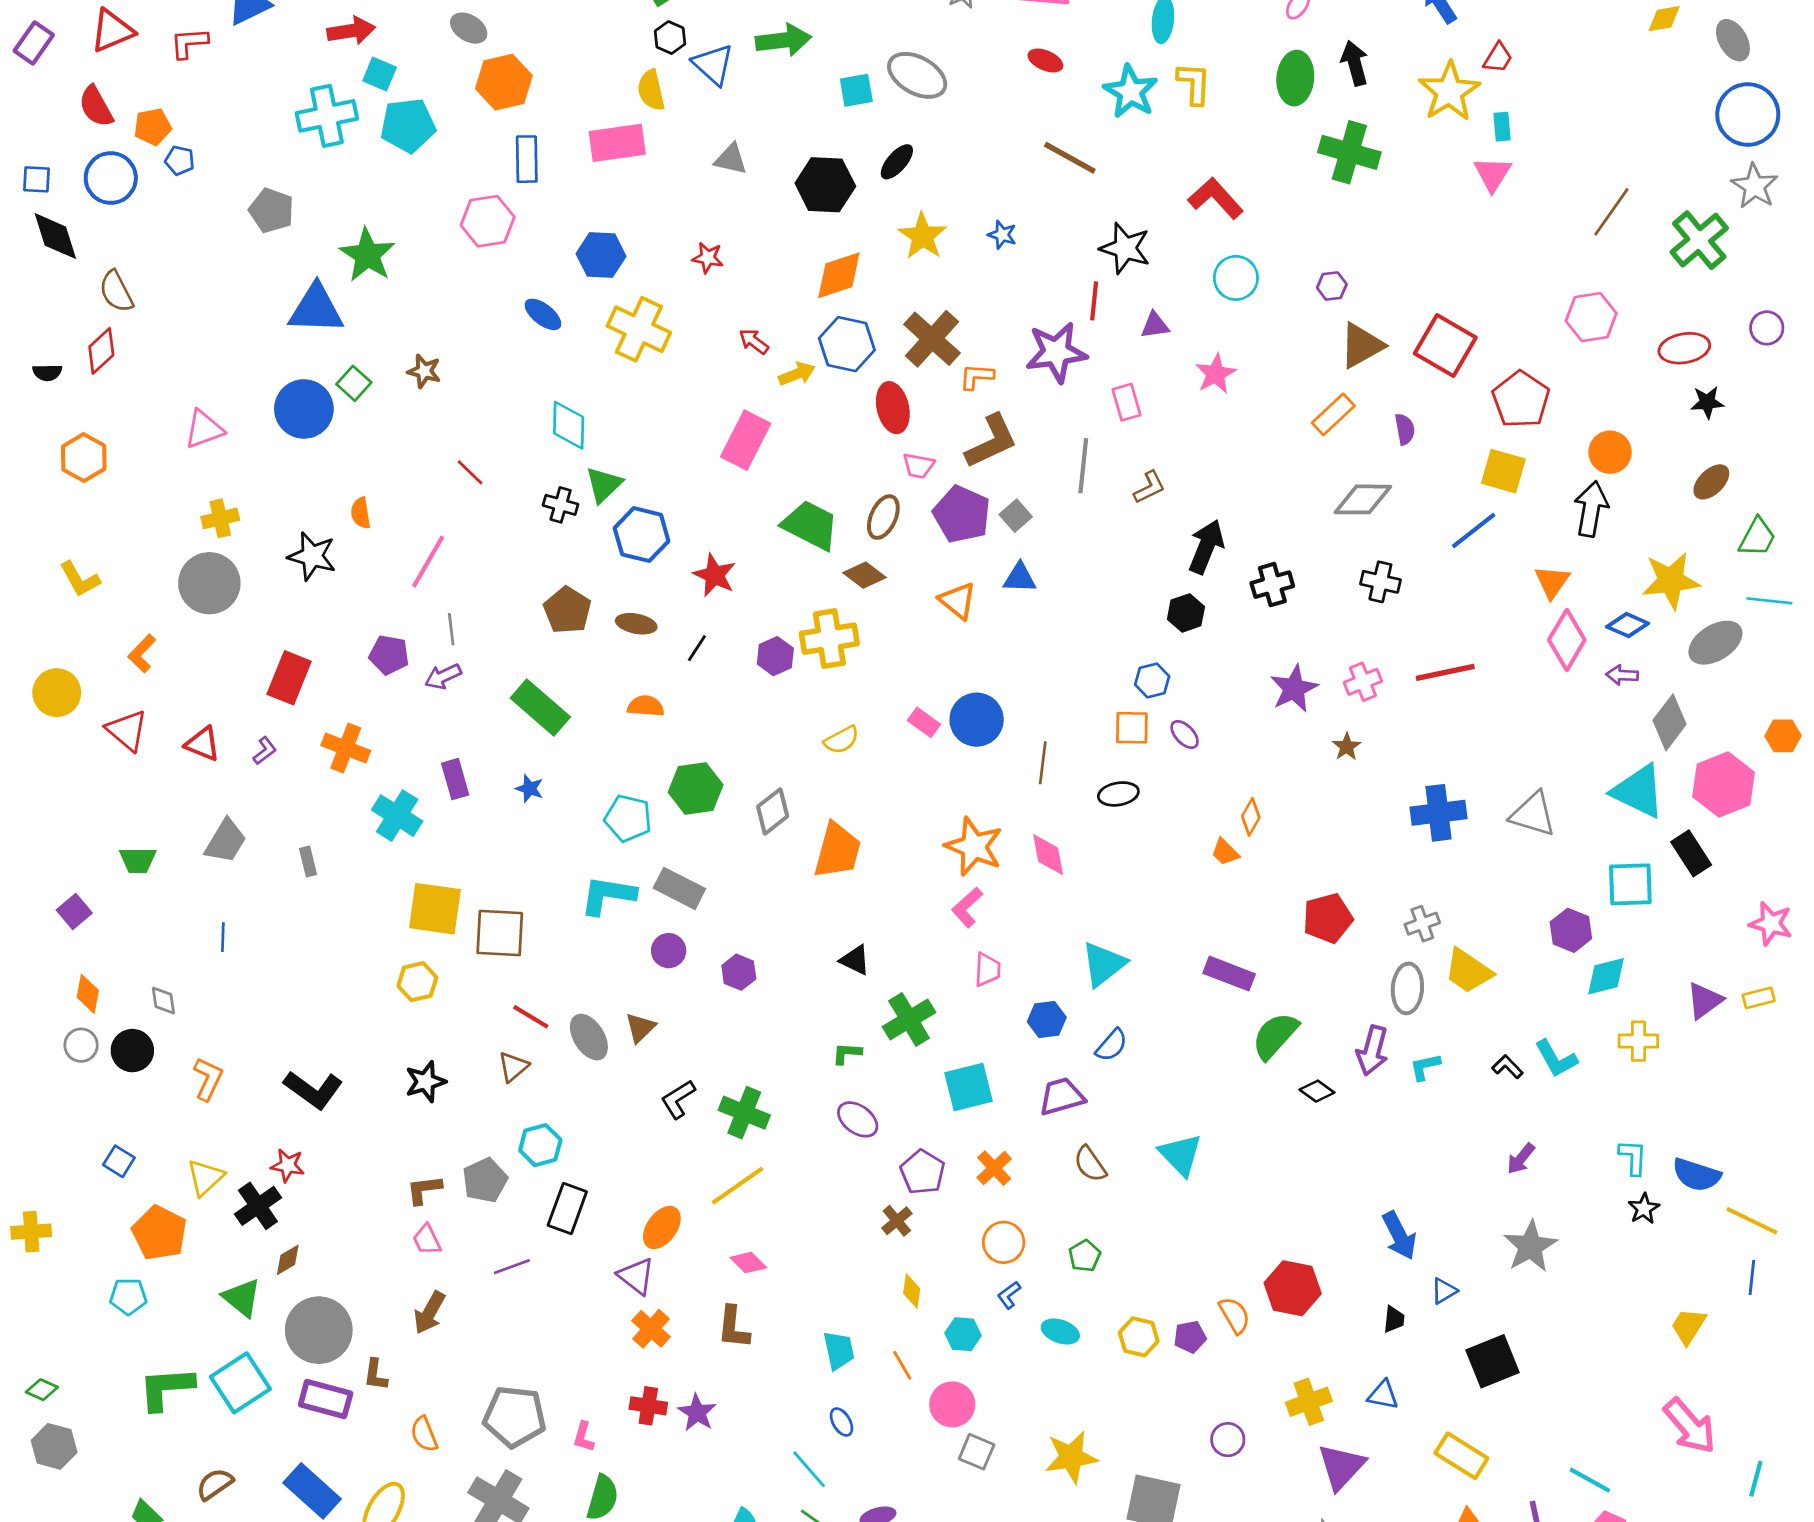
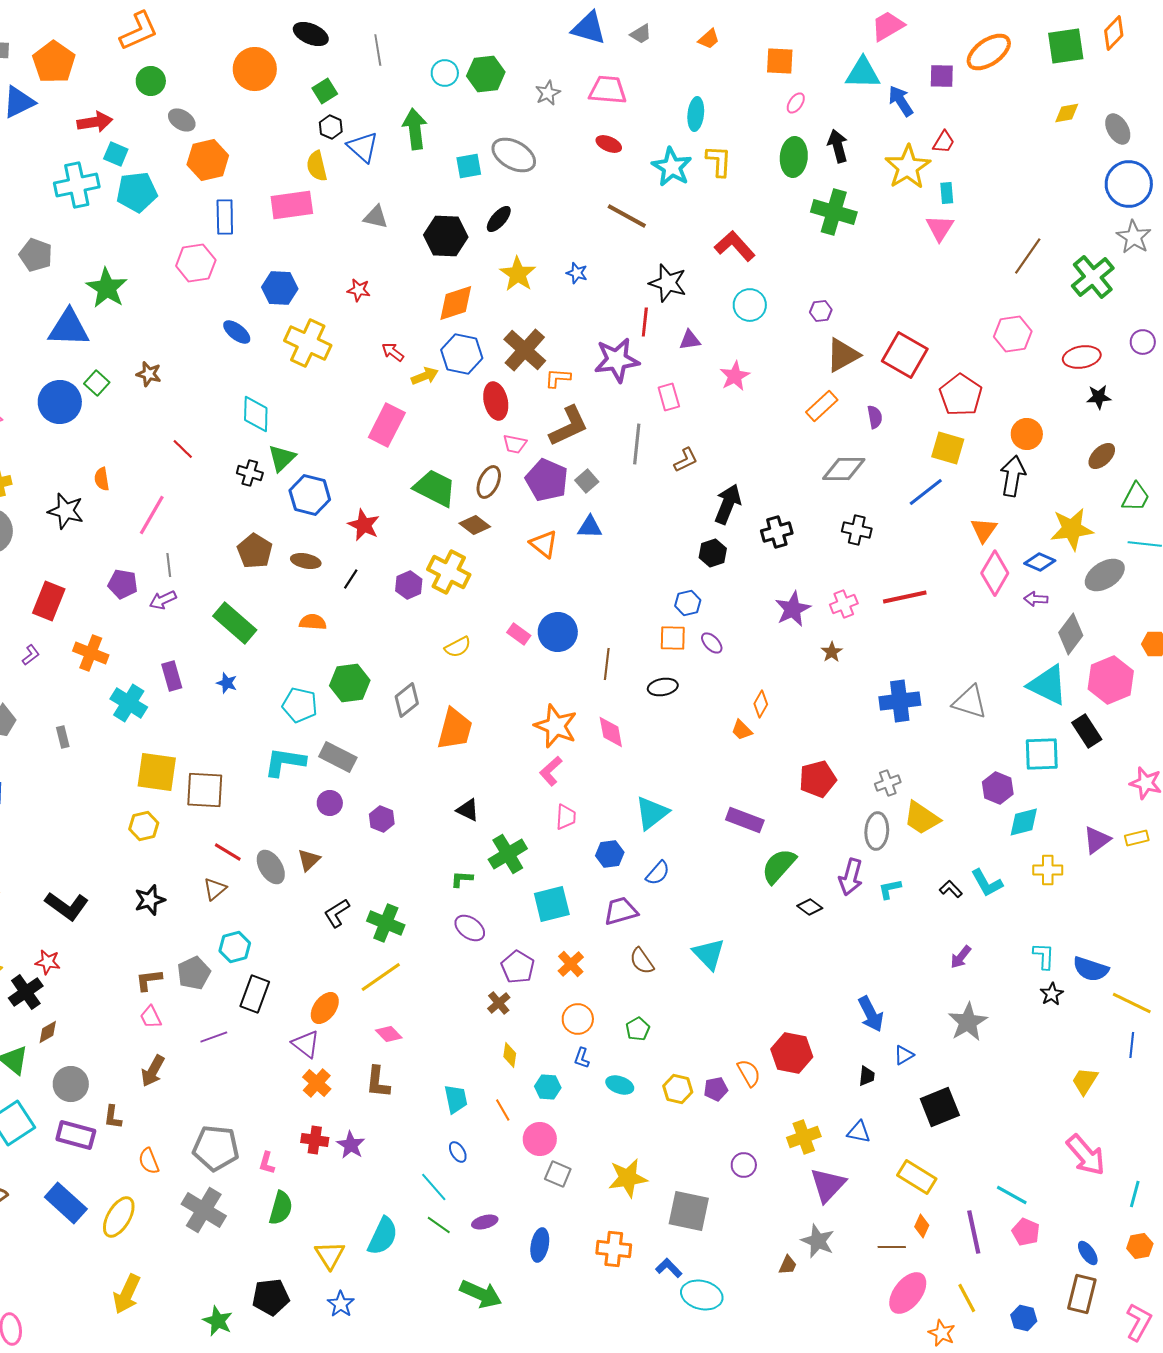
green arrow: (783, 40) -> (415, 129), turned -90
yellow cross: (829, 639) -> (449, 572), turned 36
blue L-shape: (1009, 1295) -> (582, 1058), turned -35
gray circle: (319, 1330) -> (71, 1084), size x0.7

